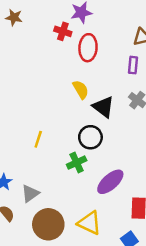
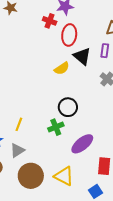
yellow semicircle: (81, 89) -> (62, 68), turned 84
black triangle: (103, 107) -> (82, 56), moved
yellow line: (38, 139) -> (19, 124), moved

